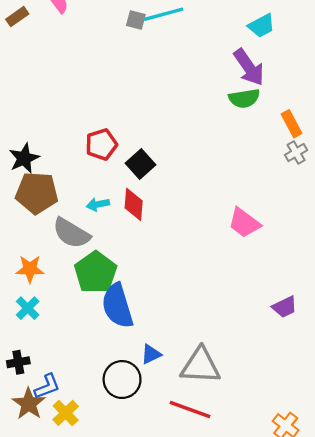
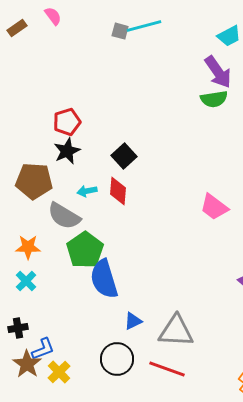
red pentagon: (101, 144) -> (67, 122), moved
black star: (24, 158) -> (67, 151), moved
black circle: (122, 380) -> (117, 359), moved

